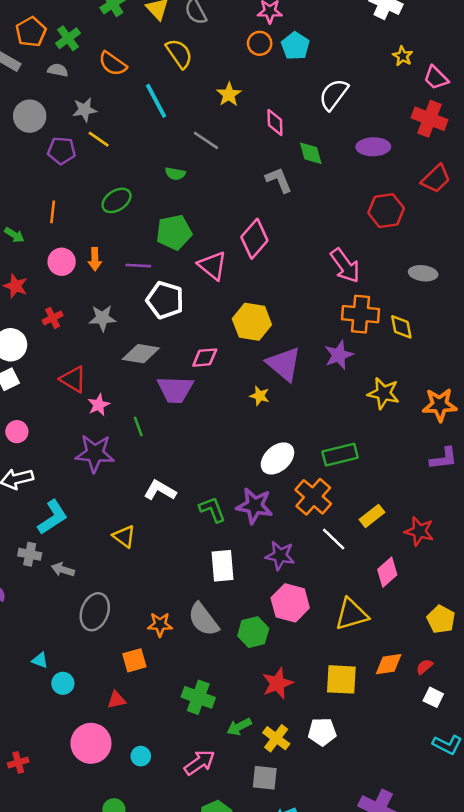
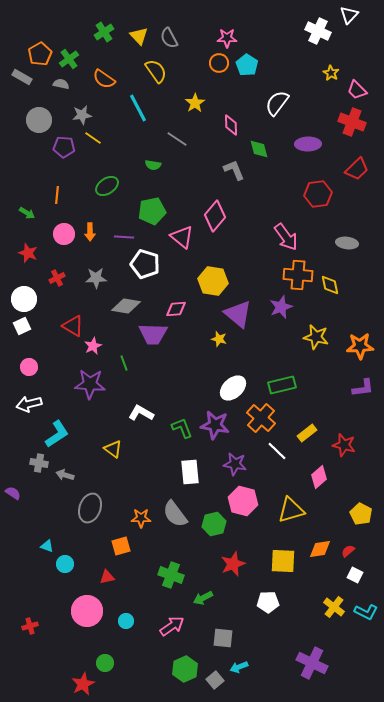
yellow cross: (276, 738) -> (334, 607), moved

